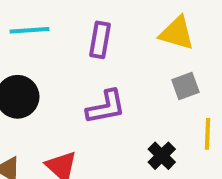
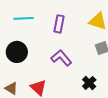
purple L-shape: (106, 107) -> (61, 58), turned -120

